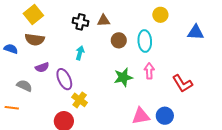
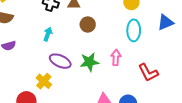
blue triangle: (196, 32) -> (165, 22), turned -30
cyan ellipse: (145, 41) -> (134, 30), moved
purple ellipse: (64, 79) -> (60, 61), moved, turned -45

